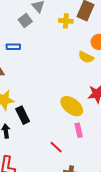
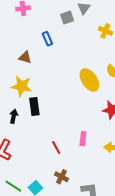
blue rectangle: (13, 47) -> (47, 39), turned 48
yellow ellipse: (72, 106) -> (89, 80), moved

